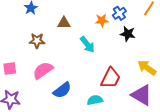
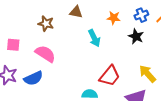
blue cross: (119, 13) -> (141, 15), moved
pink semicircle: (43, 70) -> (45, 54), turned 55
blue semicircle: (62, 90) -> (33, 78), moved

